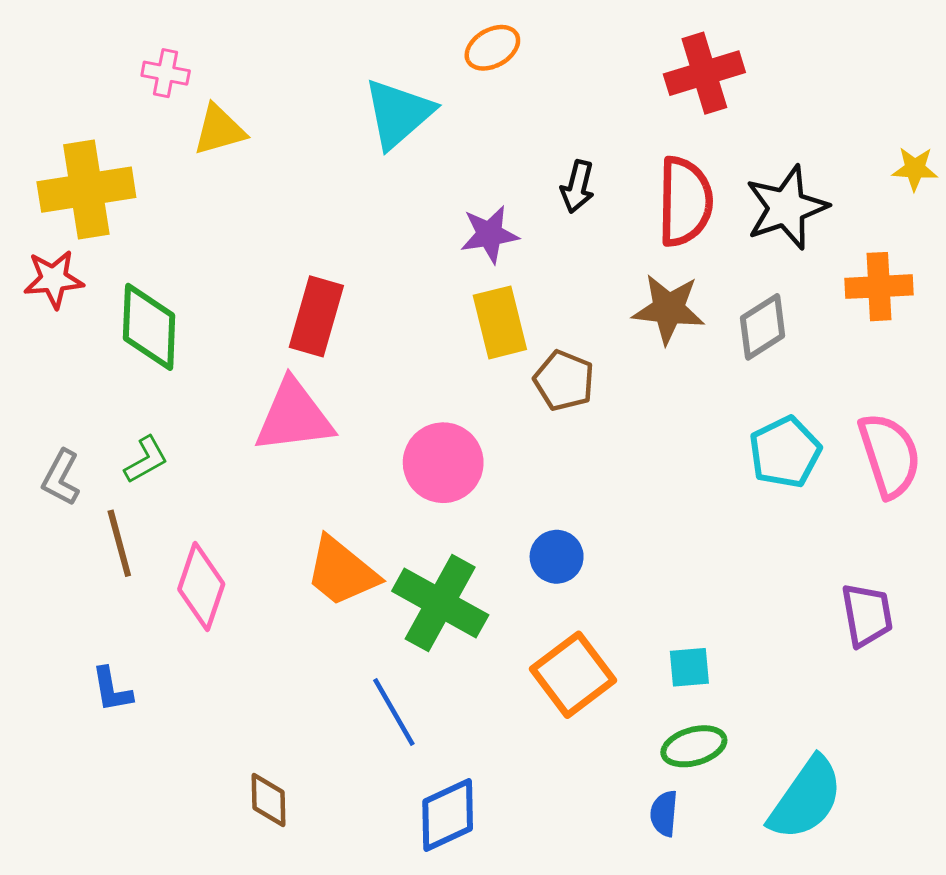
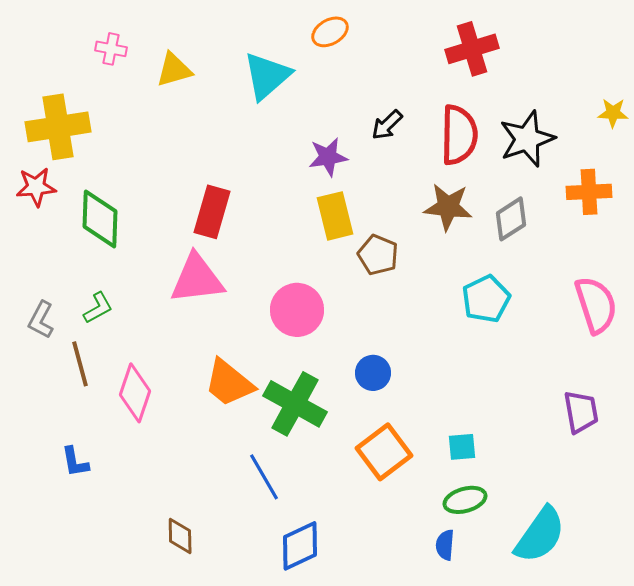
yellow triangle: (219, 130) -> (174, 70), moved
black arrow: (577, 187) -> (387, 125), turned 32
cyan pentagon: (785, 452) -> (486, 299), moved

